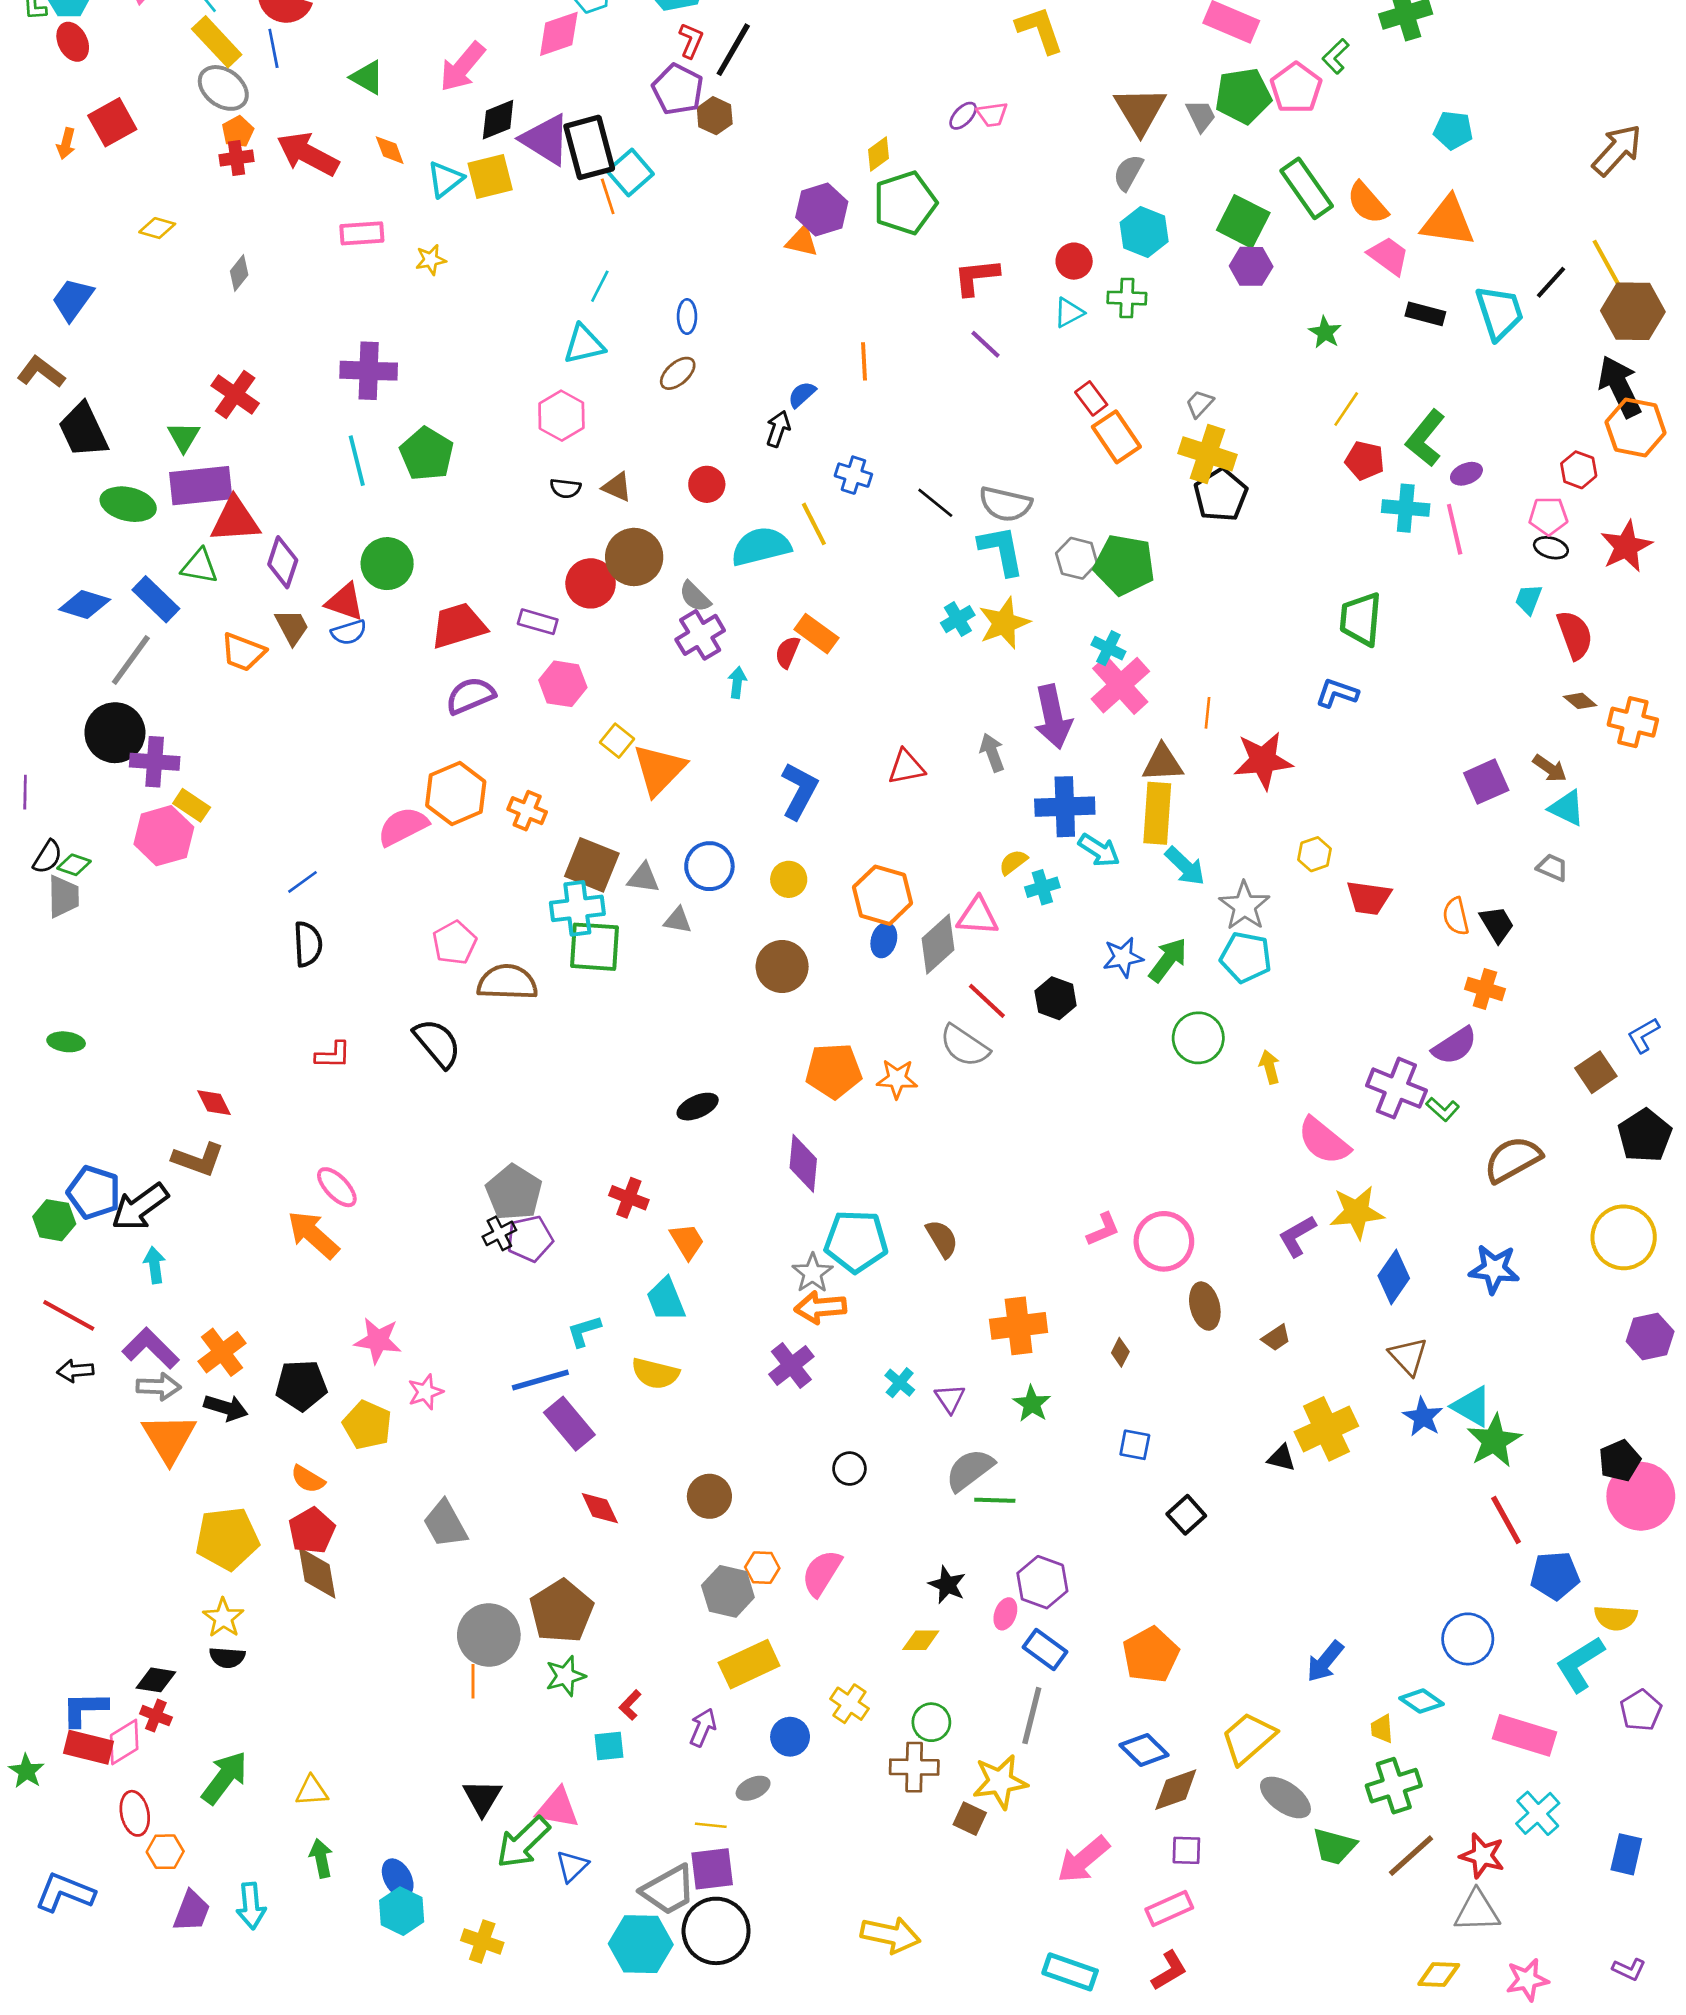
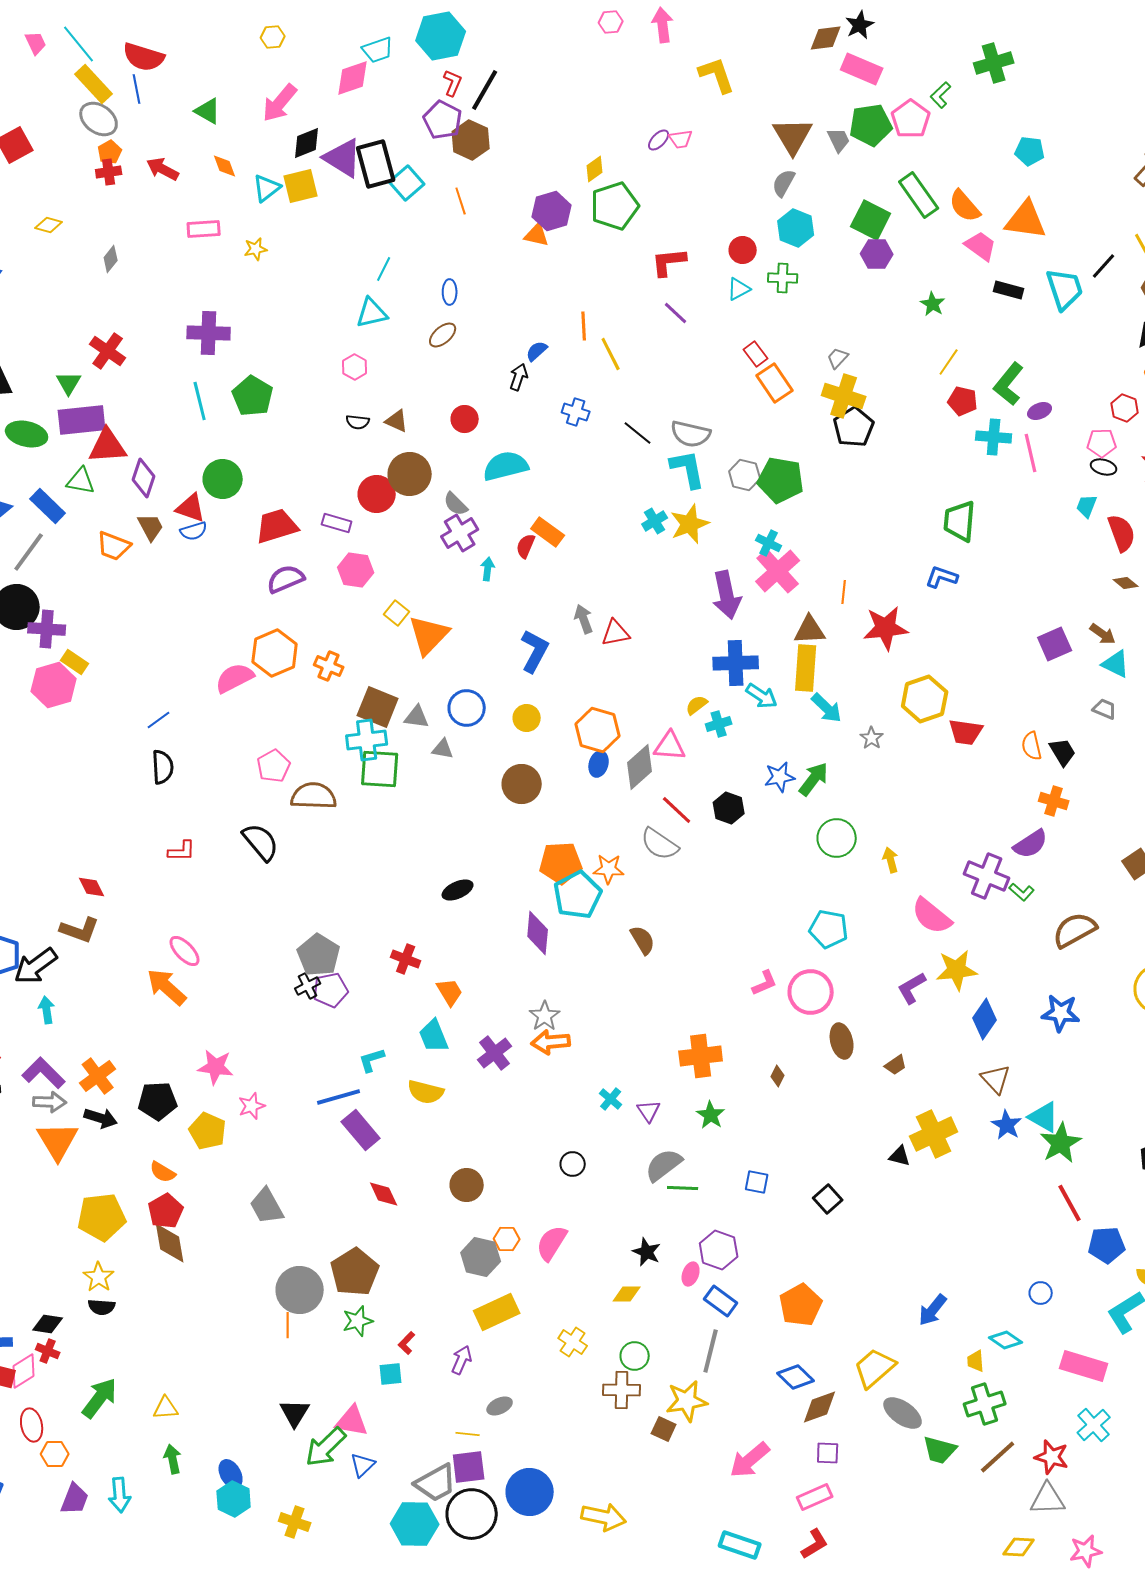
brown hexagon: (715, 116) -> (471, 140), size x1.4
red arrow: (308, 154) -> (163, 169), size x0.7
orange line: (608, 196) -> (461, 201), moved
pink hexagon: (561, 416) -> (355, 367), size x0.7
yellow line: (814, 524) -> (611, 354), moved
gray arrow: (992, 753) -> (584, 619), moved
yellow hexagon: (1315, 854) -> (925, 699), size x1.8
gray star: (1244, 906) -> (872, 738), size x0.6
cyan pentagon: (1246, 957) -> (829, 929), moved
brown semicircle: (942, 1239) -> (643, 940), moved
cyan pentagon: (856, 1241) -> (578, 895), moved, turned -30
purple cross: (791, 1365) -> (495, 1053), moved
blue square: (1135, 1445) -> (757, 1182), moved
blue circle: (1468, 1639) -> (1041, 1293), size x0.6
blue circle: (790, 1737) -> (530, 1492), moved, size x1.6

